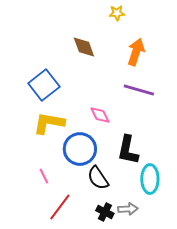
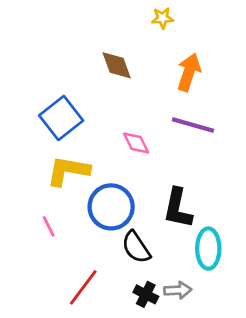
pink diamond: (100, 115) -> (136, 143), moved
pink line: (44, 176) -> (49, 226), moved

